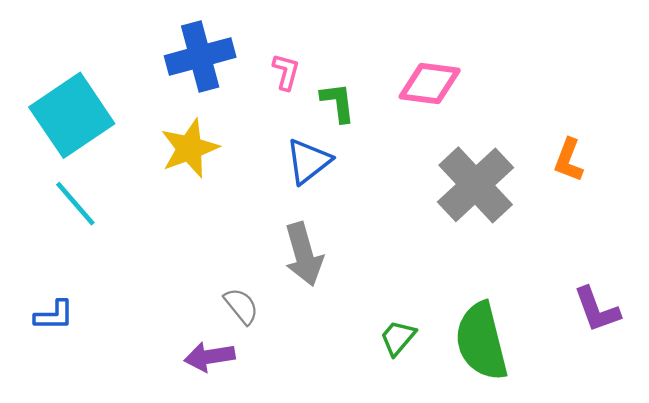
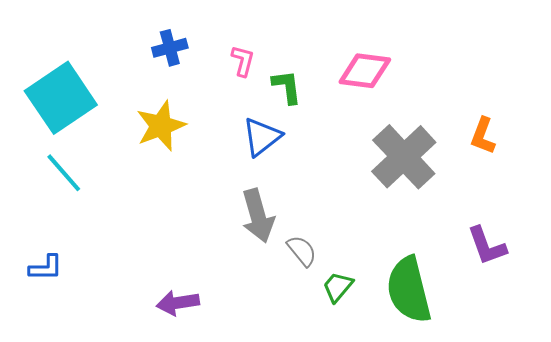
blue cross: (200, 56) -> (170, 48), size x0.6
gray semicircle: (241, 306) -> (302, 251), moved
purple L-shape: (597, 310) -> (487, 246), moved

